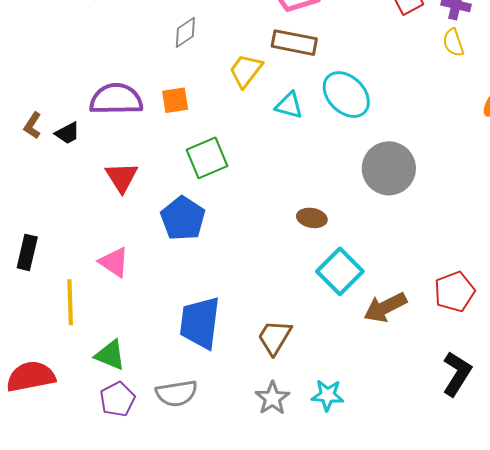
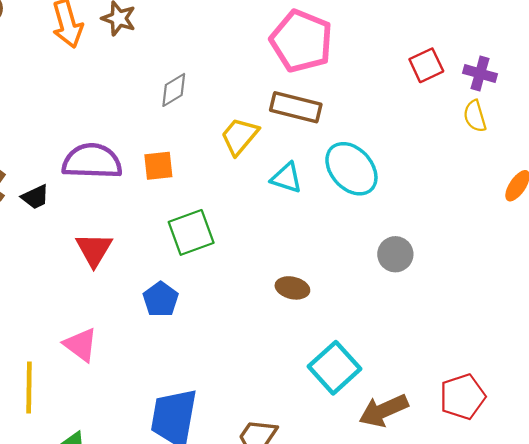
gray circle: (389, 168) -> (395, 254), size x0.6
blue pentagon: (183, 218) -> (161, 299), size x0.7
brown ellipse: (312, 218) -> (292, 288), moved

